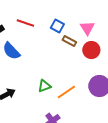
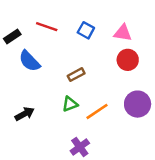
pink triangle: (87, 28) -> (123, 33), turned -49
brown rectangle: (69, 41) -> (76, 75), moved, turned -56

